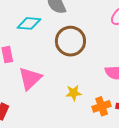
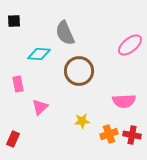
pink triangle: (30, 78) -> (40, 107), size x0.7

